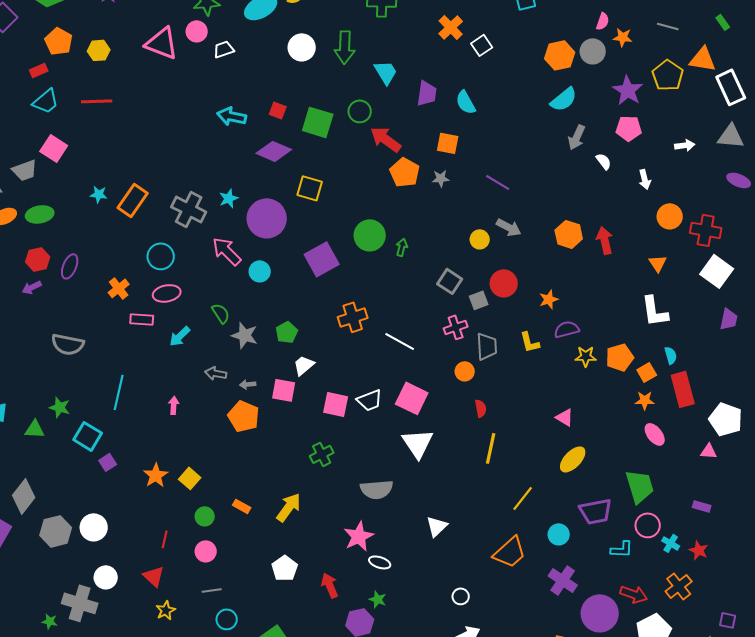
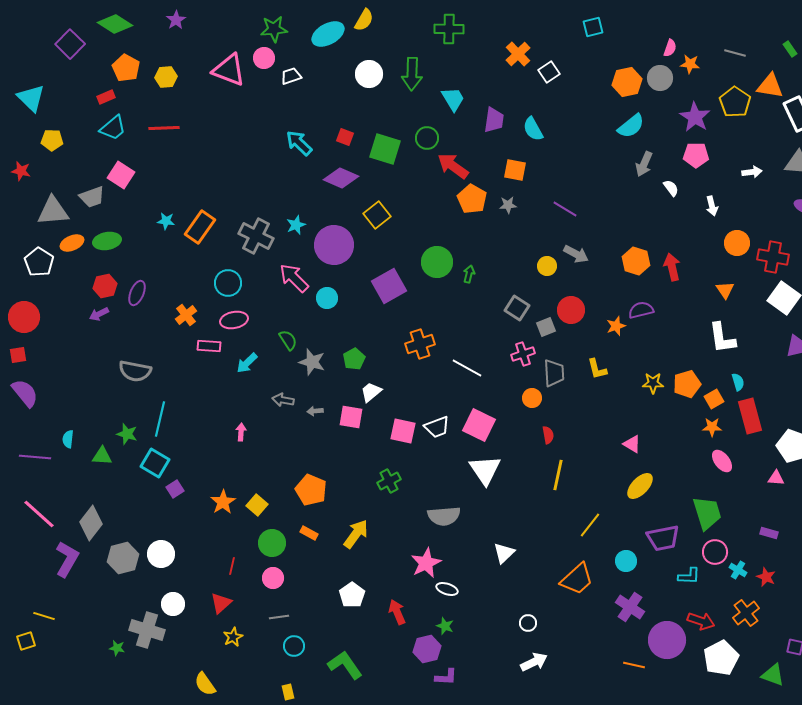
cyan arrow: (232, 116) -> (299, 143), turned 32
yellow square: (310, 188) -> (377, 215), turned 36
purple semicircle: (567, 329) -> (641, 310), moved
cyan line: (119, 392) -> (160, 419), moved
orange pentagon: (244, 416) -> (311, 490), moved
green circle: (205, 516) -> (272, 543), size x1.4
red triangle: (154, 576) -> (221, 603), turned 35

